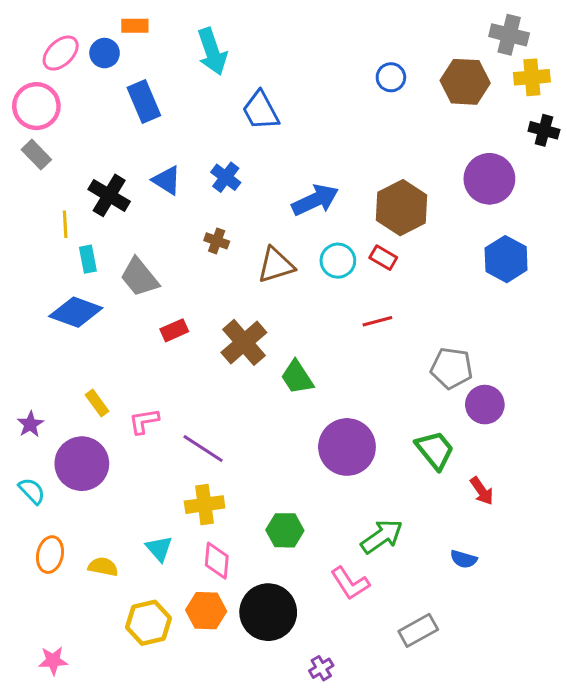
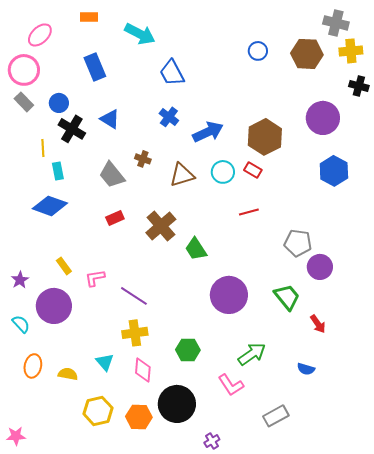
cyan arrow: (212, 52) -> (140, 34), turned -44
blue circle: (105, 53) -> (59, 103), moved
blue cross: (226, 177) -> (169, 117), moved
gray trapezoid: (139, 277) -> (112, 175), moved
orange hexagon: (206, 611) -> (139, 417), moved
pink star: (53, 661) -> (16, 436), moved

